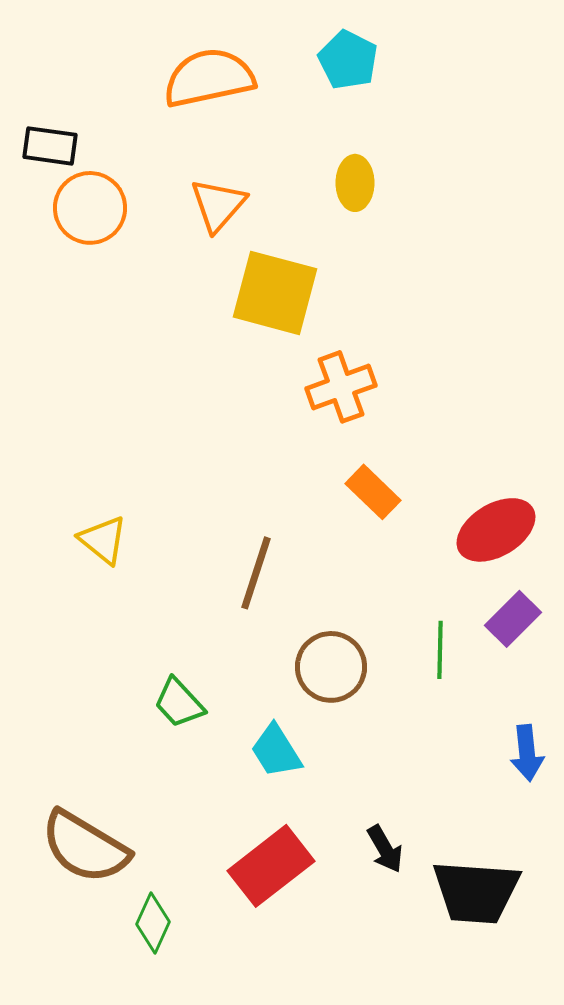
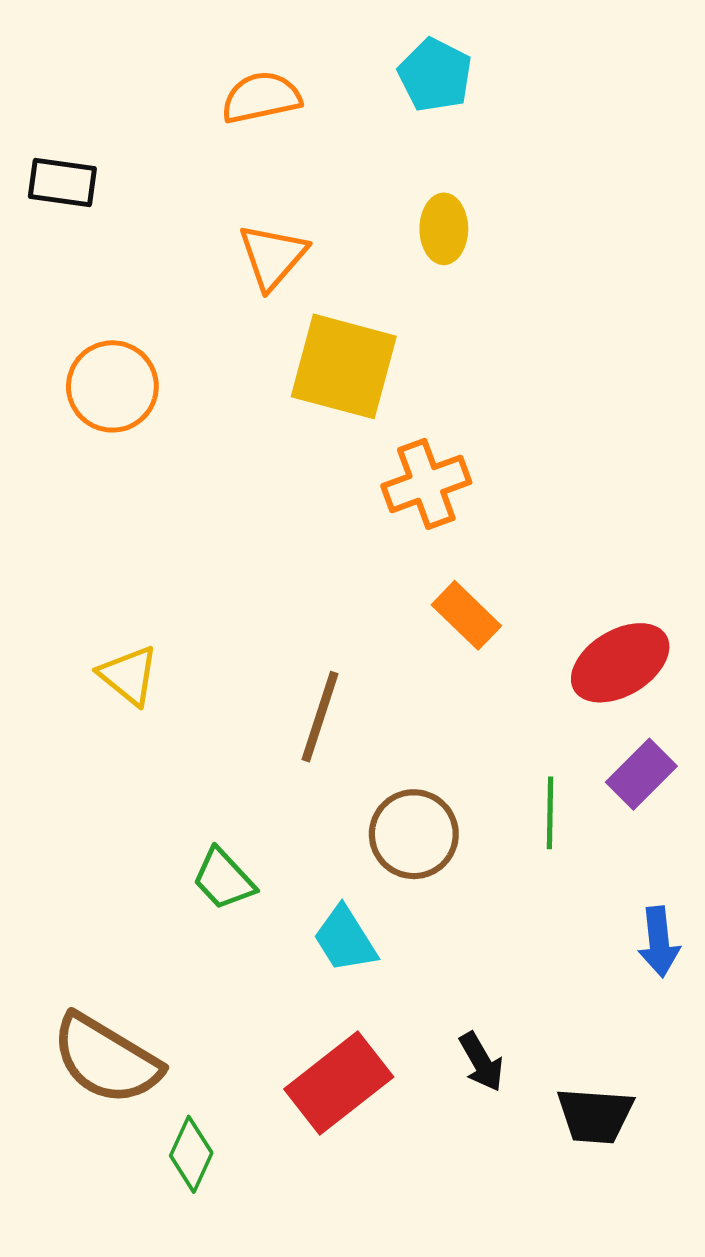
orange semicircle: (209, 78) -> (261, 98), size x0.7
orange circle: (90, 208) -> (112, 386), moved
black trapezoid: (476, 892) -> (595, 1116), size x0.7

